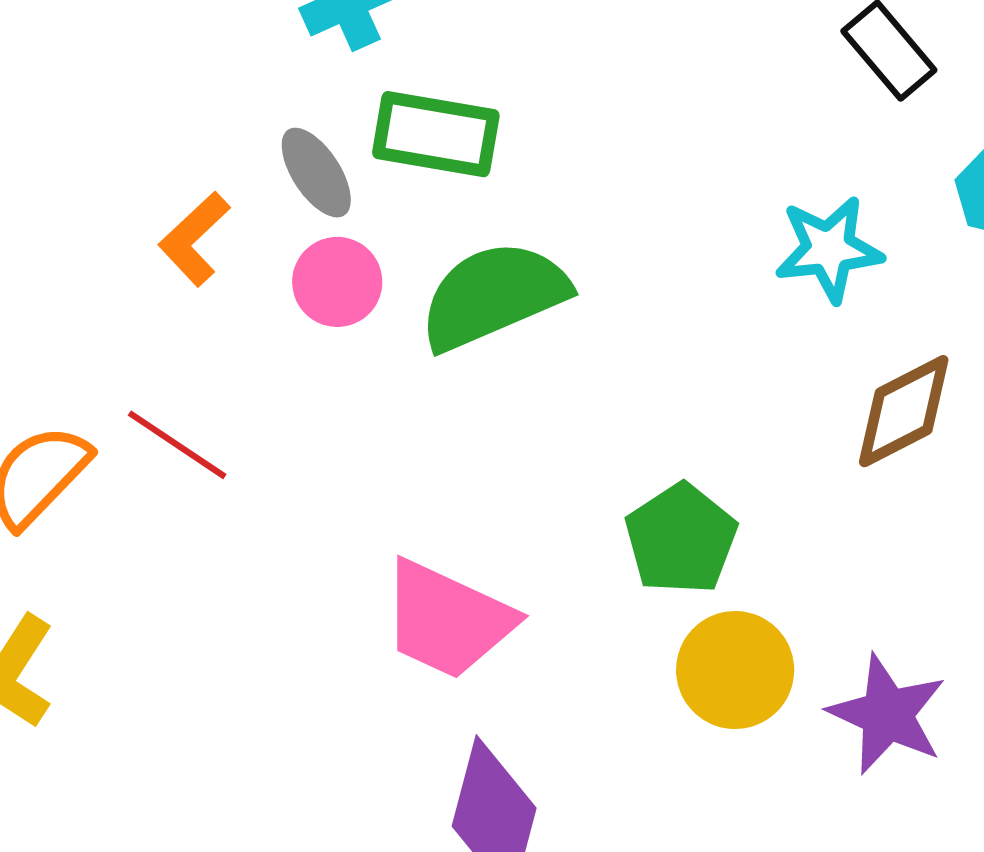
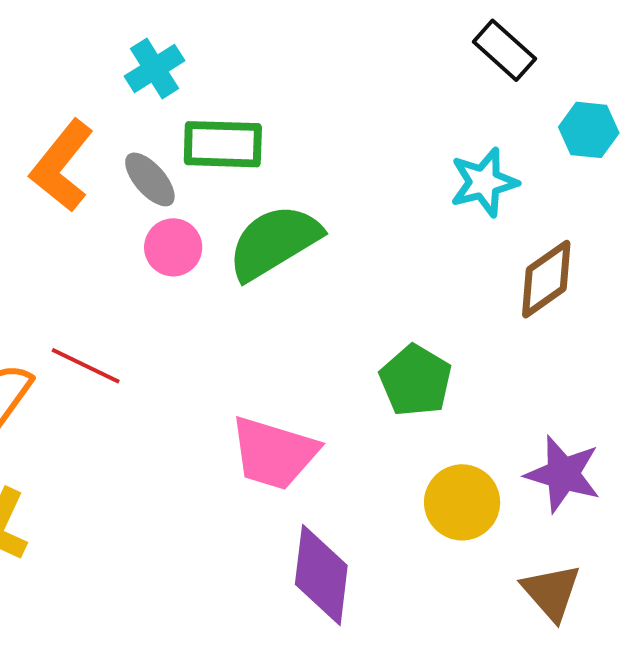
orange L-shape: (194, 239) -> (62, 166), moved, size x1.5
yellow circle: (735, 670) -> (462, 502), moved

